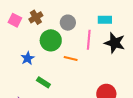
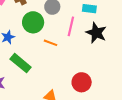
green rectangle: (43, 82) -> (21, 63), size x1.5

